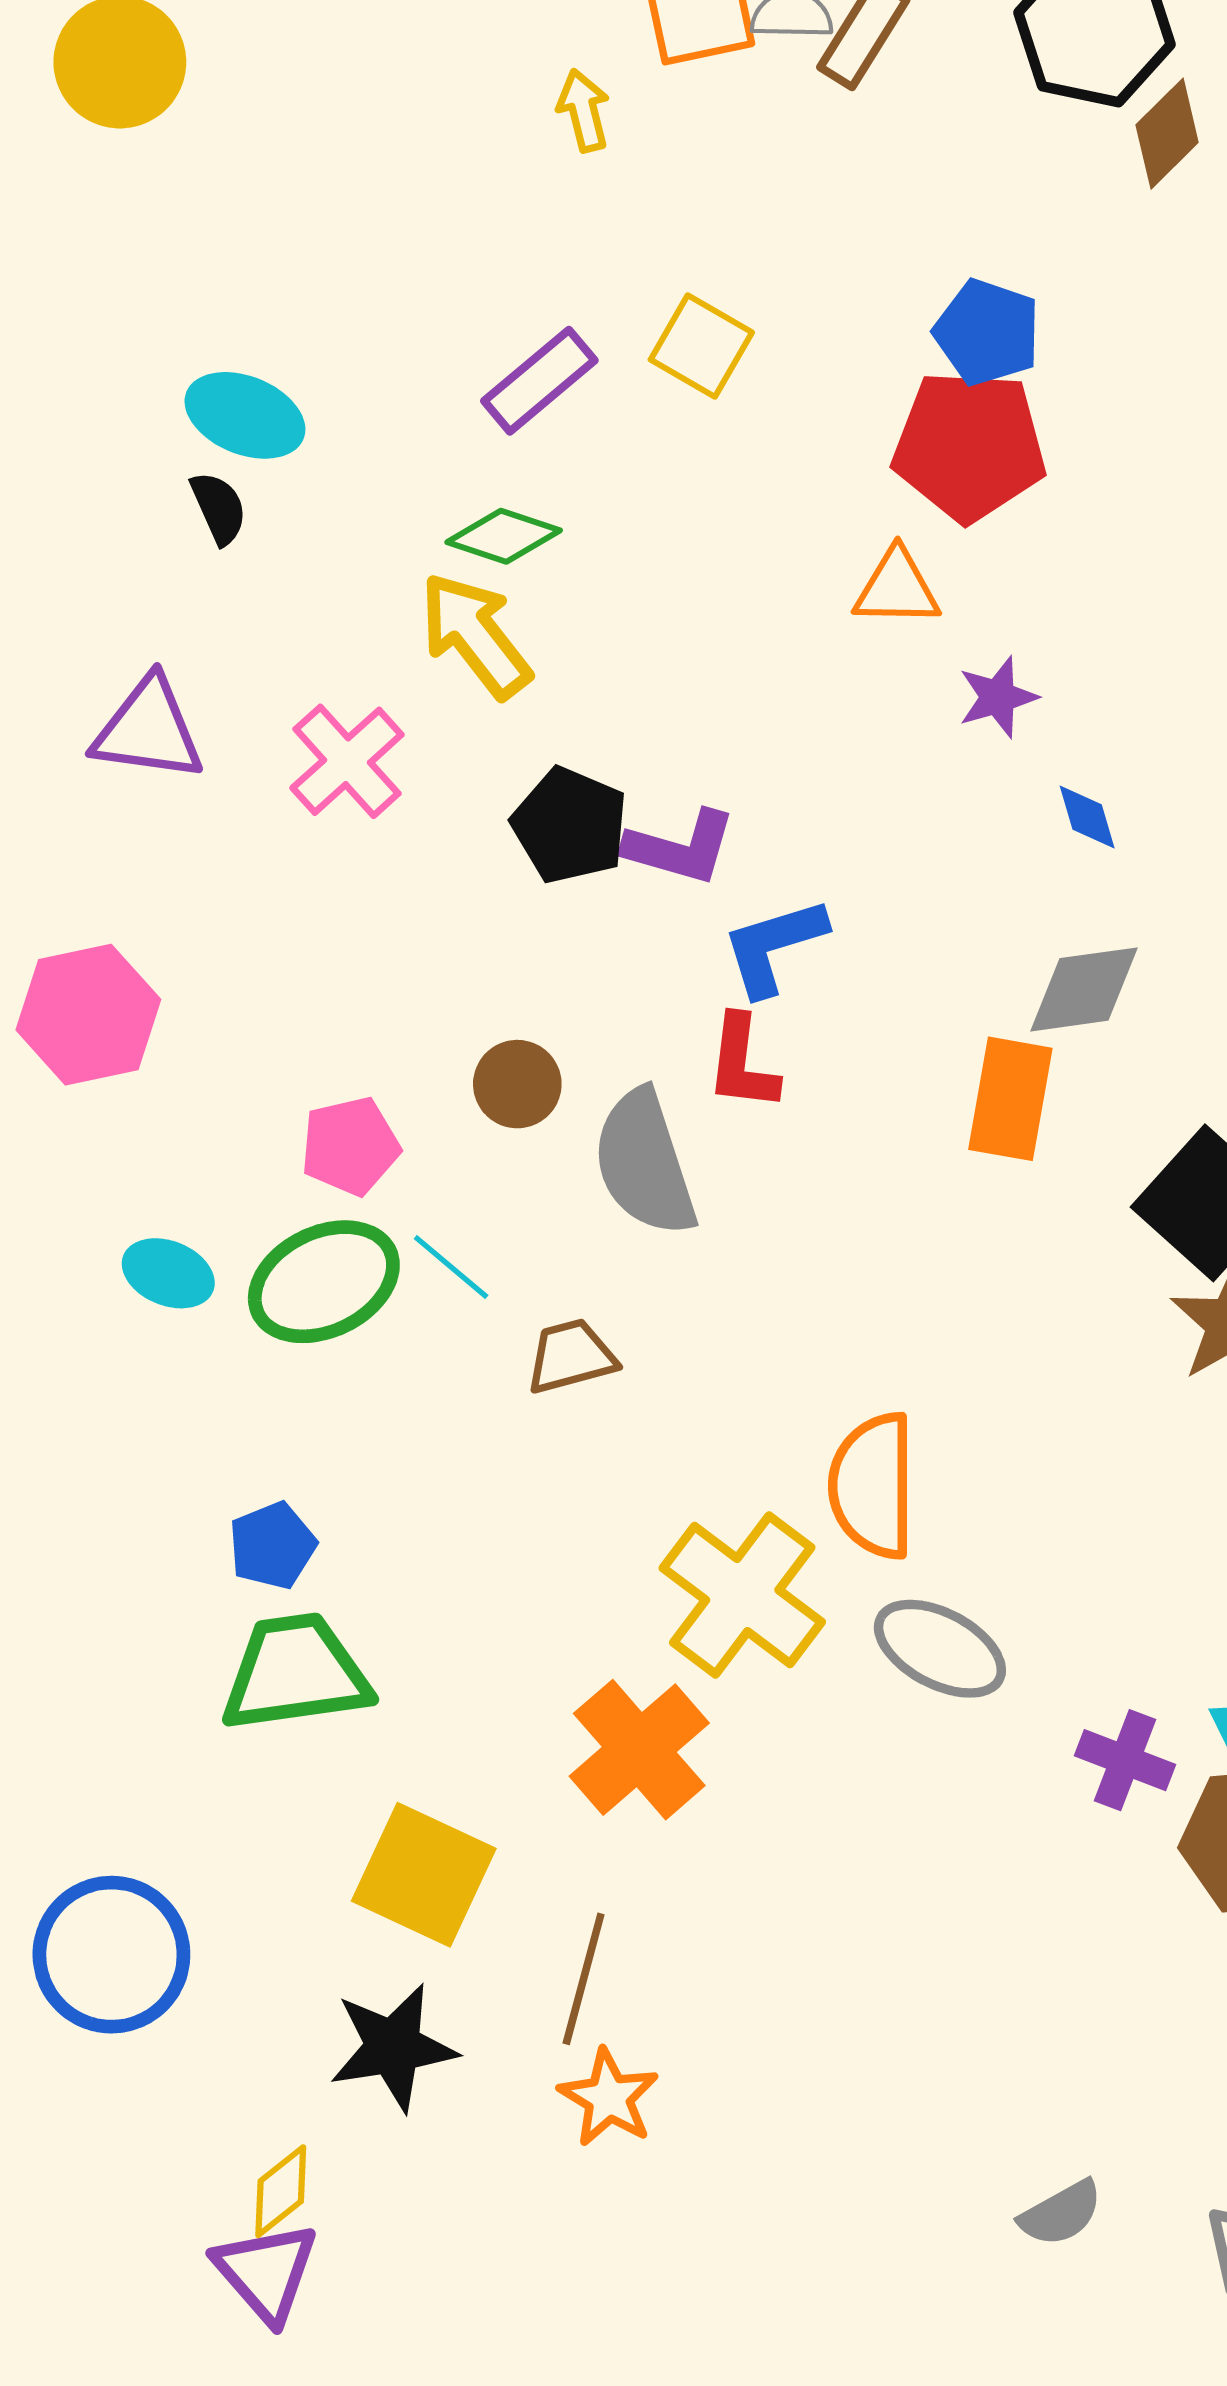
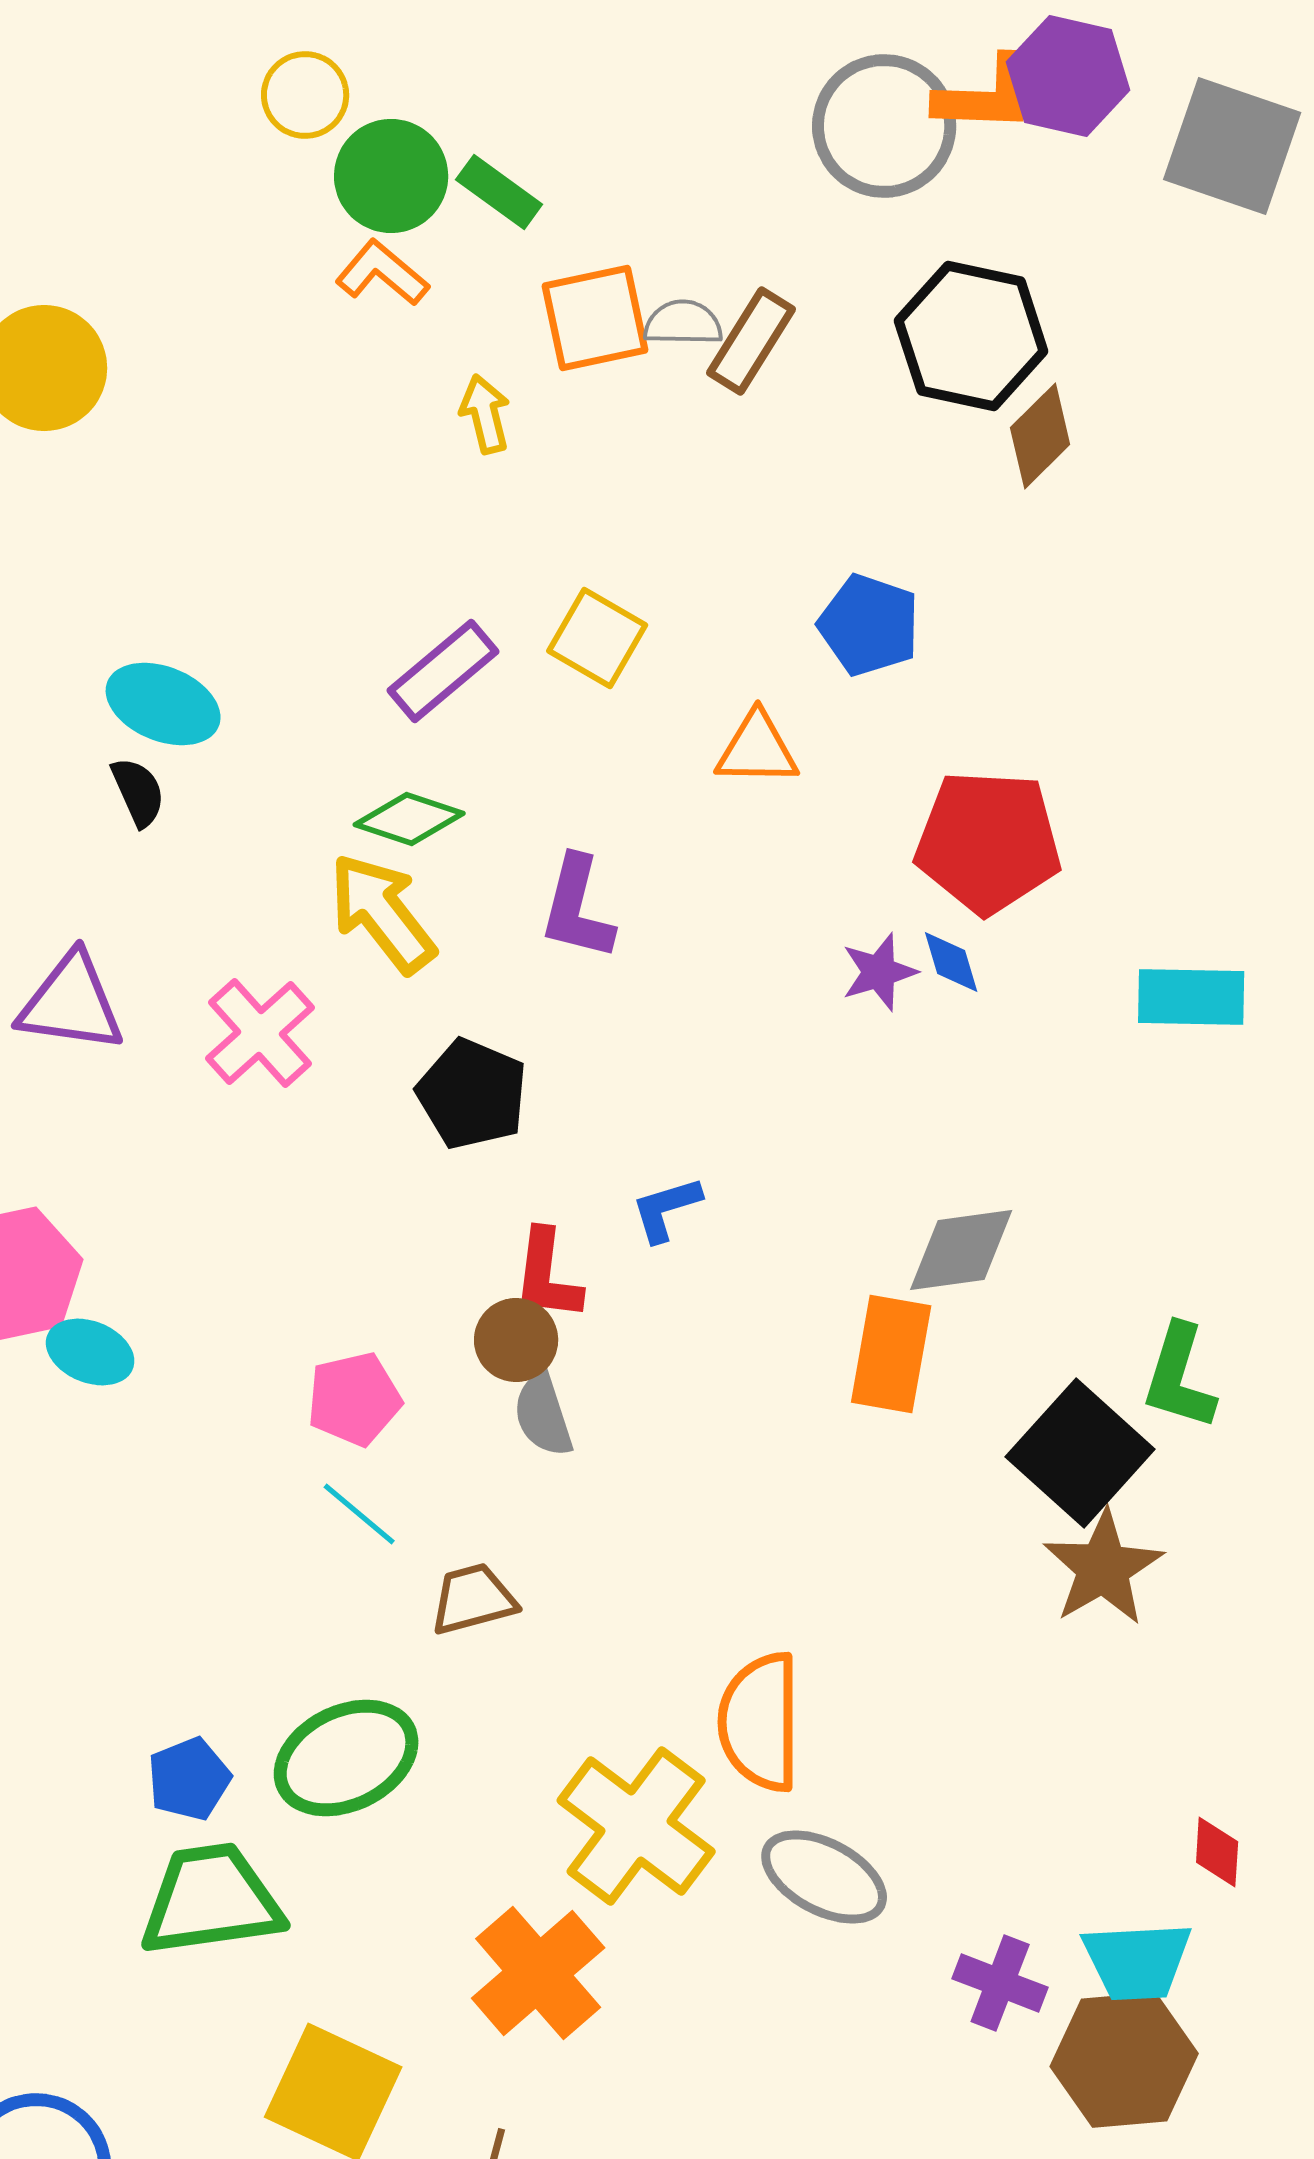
red pentagon: (969, 446) -> (988, 842), moved
orange triangle: (897, 588) -> (757, 749), moved
blue diamond: (1087, 817) -> (951, 962), moved
purple L-shape: (680, 847) -> (577, 908), moved, turned 88
blue L-shape: (774, 946) -> (666, 1209), size x0.7
red L-shape: (742, 1063) -> (547, 1275), moved
brown circle: (517, 1084) -> (516, 1340), moved
pink pentagon: (350, 1146) -> (354, 1399), moved
gray semicircle: (645, 1163) -> (543, 1415), size x0.6
cyan ellipse: (168, 1273) -> (90, 1352), moved
green ellipse: (324, 1282) -> (346, 1758), moved

